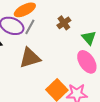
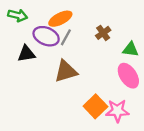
green triangle: (89, 38) -> (131, 49), turned -42

